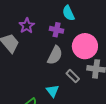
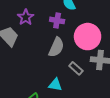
cyan triangle: (53, 91) -> (55, 85), turned -40

